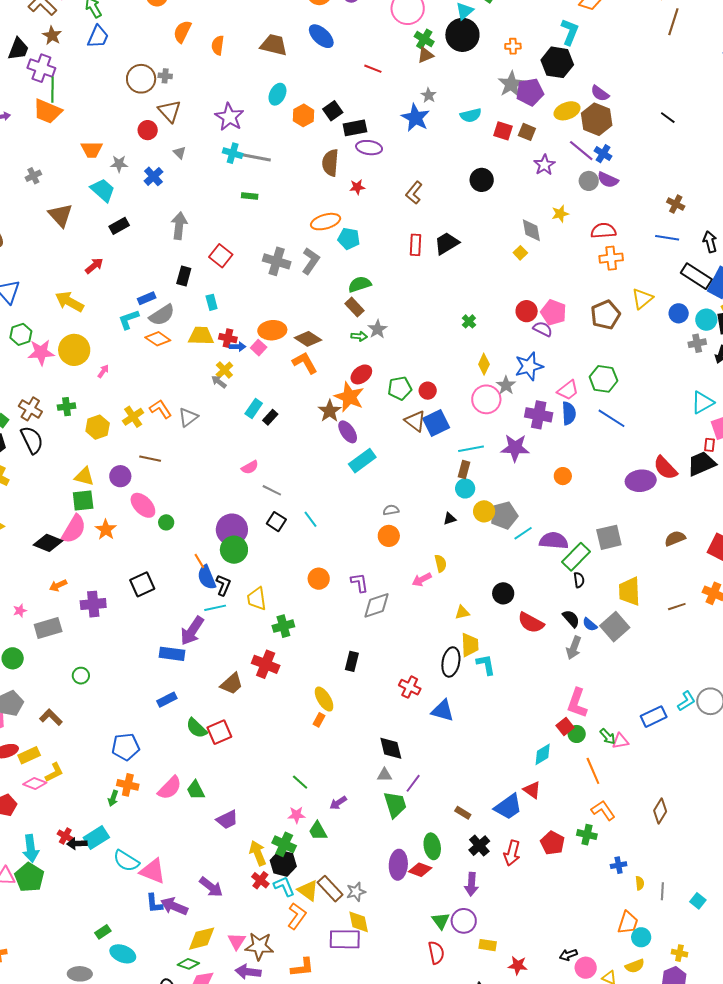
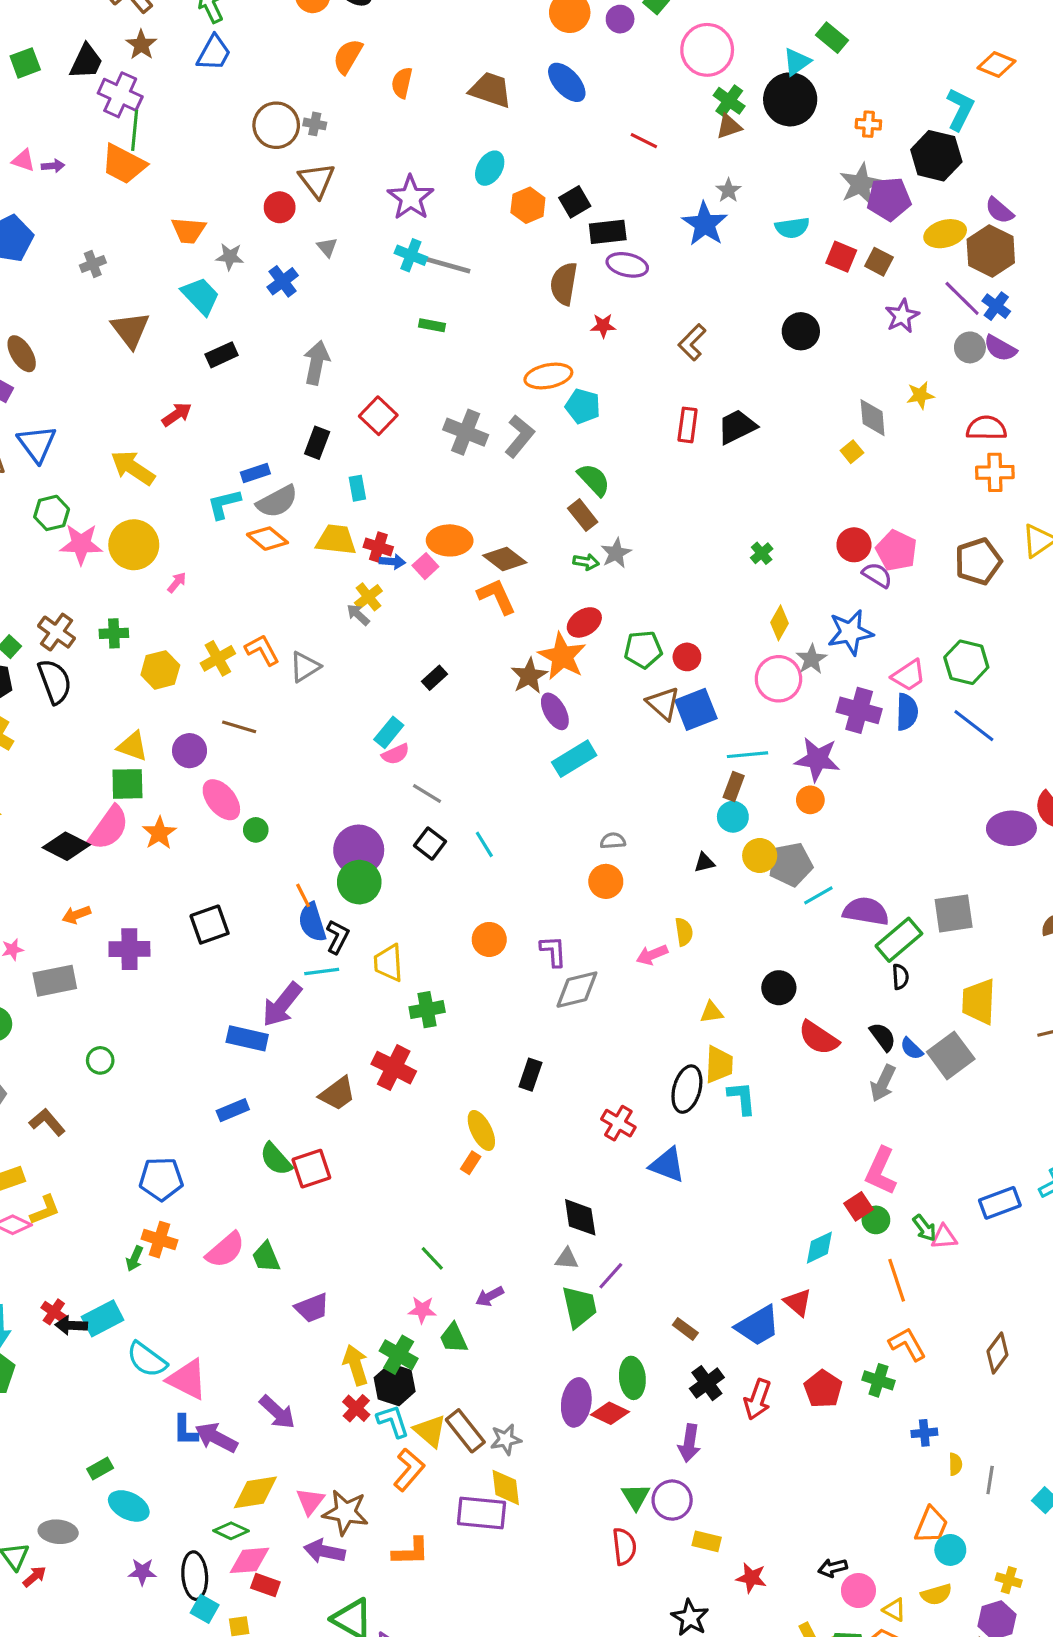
green semicircle: (360, 284) -> (594, 480), turned 60
cyan rectangle: (254, 408) -> (389, 732), moved
orange circle: (563, 476) -> (810, 800), moved

